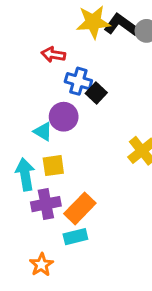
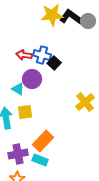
red arrow: (53, 55) -> (24, 55), moved
purple cross: (46, 204) -> (18, 154), moved
cyan rectangle: (75, 237) -> (40, 160), turned 35

